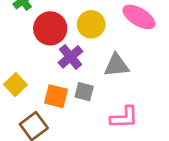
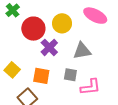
gray square: (84, 92) -> (70, 75), moved

